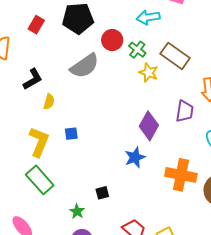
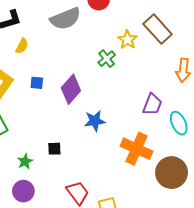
green cross: (137, 50) -> (107, 59), moved
purple trapezoid: (185, 111) -> (152, 104), moved
purple diamond: (149, 126) -> (71, 89), moved

